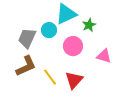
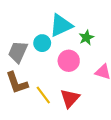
brown L-shape: (26, 66) -> (17, 83), turned 95

